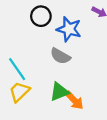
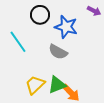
cyan line: (17, 69) -> (18, 42), moved
yellow trapezoid: (19, 92) -> (35, 85), moved

